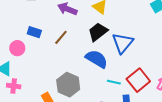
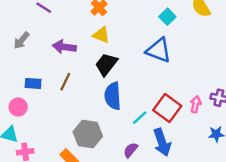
blue triangle: (123, 43) -> (159, 50), moved, turned -35
blue semicircle: (97, 59) -> (113, 96), turned -110
cyan line: (114, 82) -> (140, 118), turned -40

